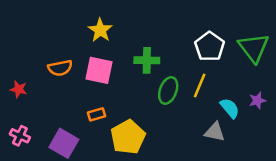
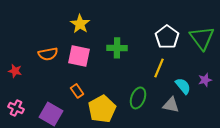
green ellipse: (168, 90) -> (138, 98), moved
orange rectangle: (97, 114) -> (77, 91), turned 72

